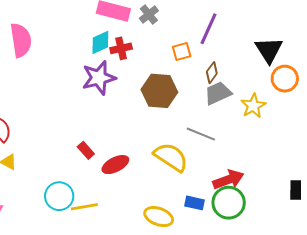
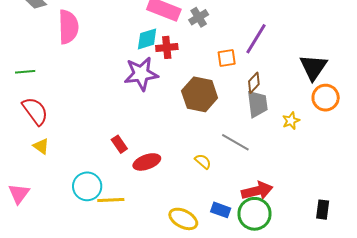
gray trapezoid: (218, 93) -> (257, 104), turned 100
yellow star: (253, 106) -> (291, 121), size x0.7
yellow semicircle: (171, 157) -> (203, 161), size x0.5

